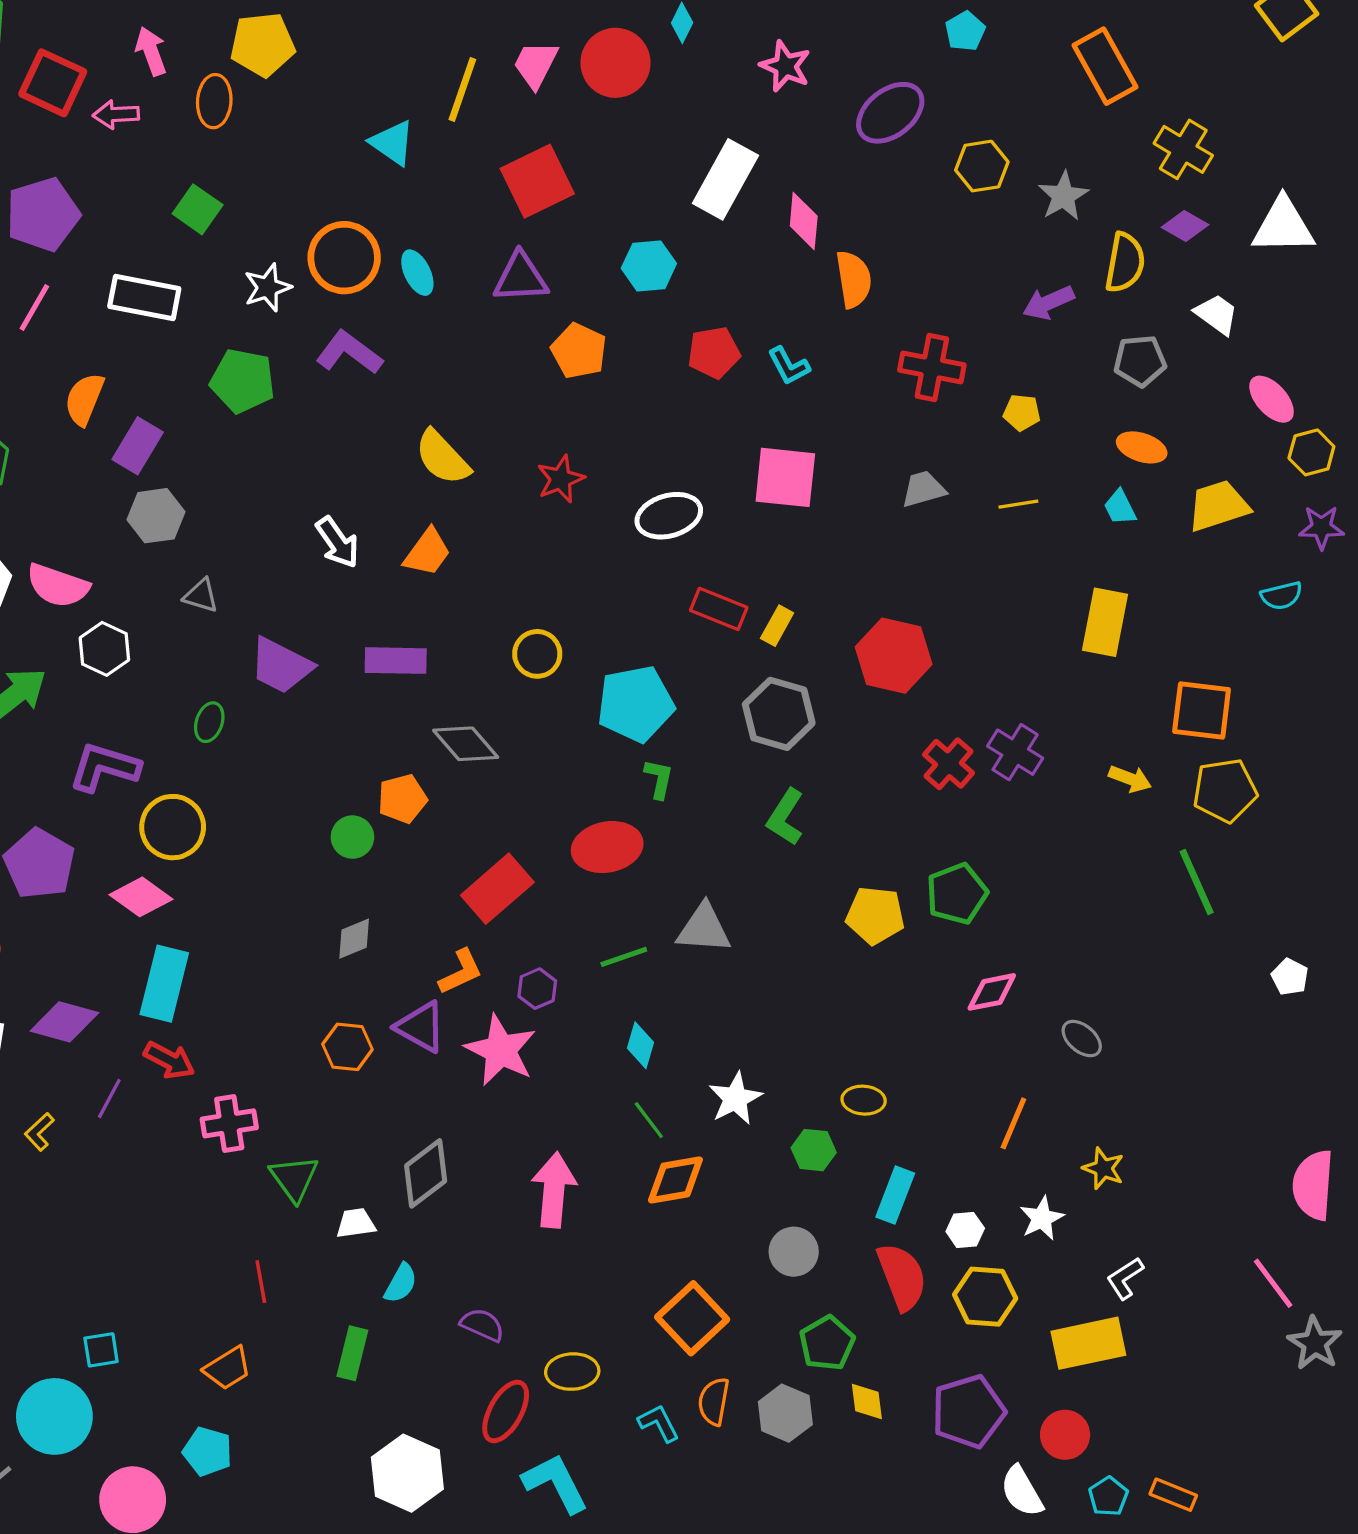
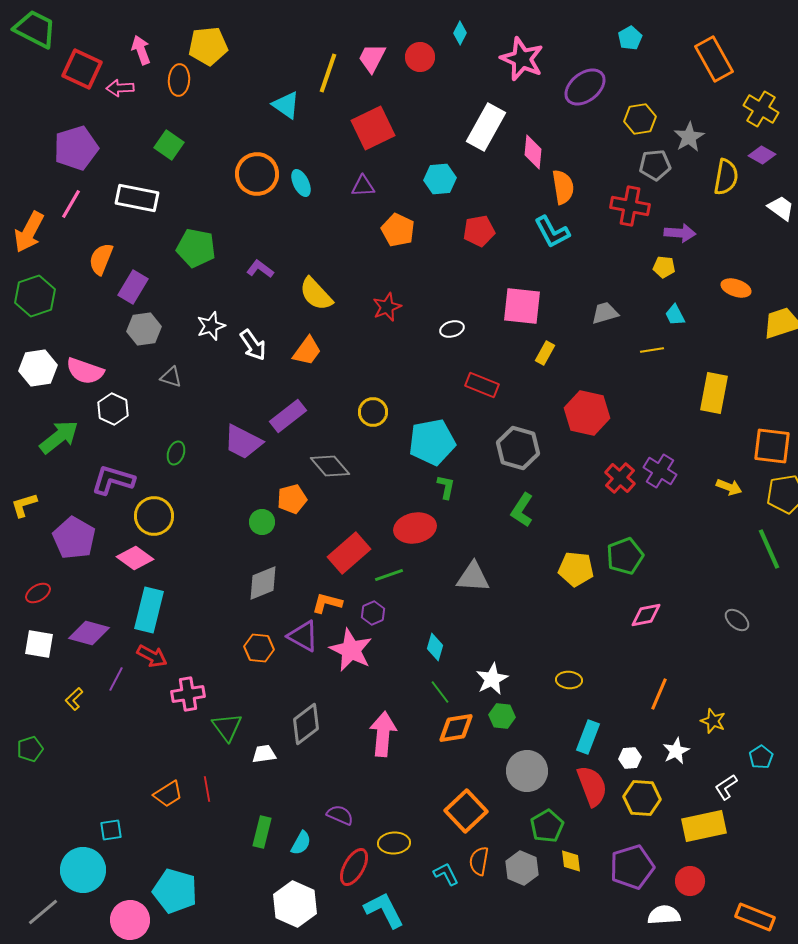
red circle: (616, 63) -> (420, 57), size x0.7
pink star: (785, 66) -> (522, 59), size x1.4
purple triangle: (521, 278) -> (363, 186), size x0.7
white star: (268, 288) -> (211, 326), moved
purple arrow: (1048, 303) -> (680, 233), moved, turned -152
purple L-shape: (349, 353) -> (260, 269), moved, size x0.7
gray pentagon: (1140, 361) -> (655, 165), moved
cyan L-shape: (789, 366) -> (552, 232), moved, size x1.4
red cross: (932, 368) -> (630, 206), moved
yellow line: (1018, 504) -> (652, 350), moved
cyan trapezoid: (1120, 507) -> (675, 315), moved
white ellipse: (669, 516) -> (452, 329), size x0.6
yellow rectangle: (777, 626) -> (545, 353), moved
purple rectangle: (396, 661) -> (288, 416), turned -39
purple trapezoid: (281, 666) -> (243, 442), moved
gray diamond: (354, 939) -> (263, 583), size x1.4
green line: (624, 957) -> (389, 575), moved
orange L-shape: (461, 972) -> (327, 603), turned -140
gray ellipse: (1082, 1039) -> (737, 620), moved
green hexagon: (814, 1150) -> (502, 716), moved
gray circle: (794, 1252) -> (527, 771), size x1.4
cyan semicircle: (401, 1283) -> (301, 843), moved
orange trapezoid: (228, 1368) -> (168, 794), moved
cyan pentagon: (208, 1451) -> (175, 891), size x1.5
white semicircle: (1022, 1491) -> (664, 915), turned 116
orange rectangle: (1173, 1495) -> (755, 917), size x1.4
cyan pentagon: (1108, 1496) -> (761, 757), moved

